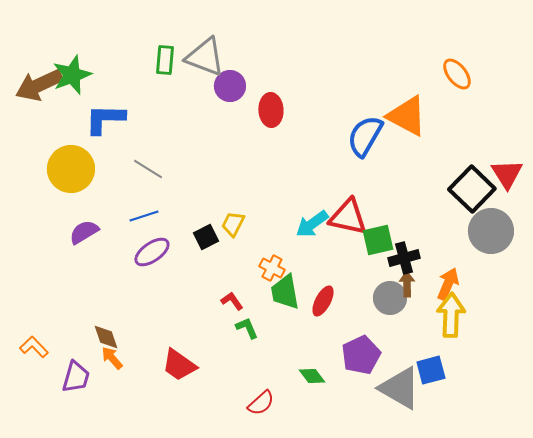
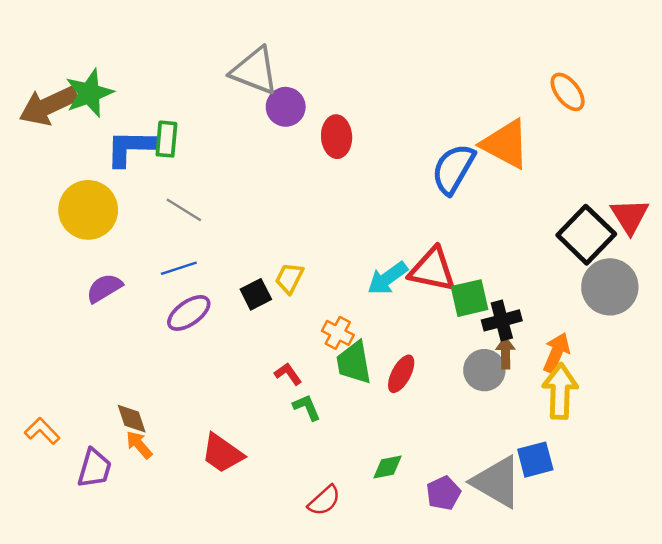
green rectangle: (165, 60) -> (166, 139), moved
purple pentagon: (361, 355) -> (443, 493), moved, size x0.7
green diamond: (312, 376) -> (387, 467), turned -64

